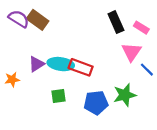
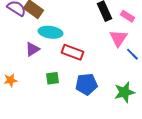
cyan ellipse: (61, 64) -> (50, 32), moved
orange star: (12, 79) -> (10, 80), moved
green star: (125, 95) -> (124, 92), moved

